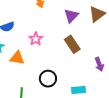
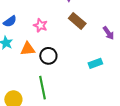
black circle: (48, 79) -> (48, 56), moved

